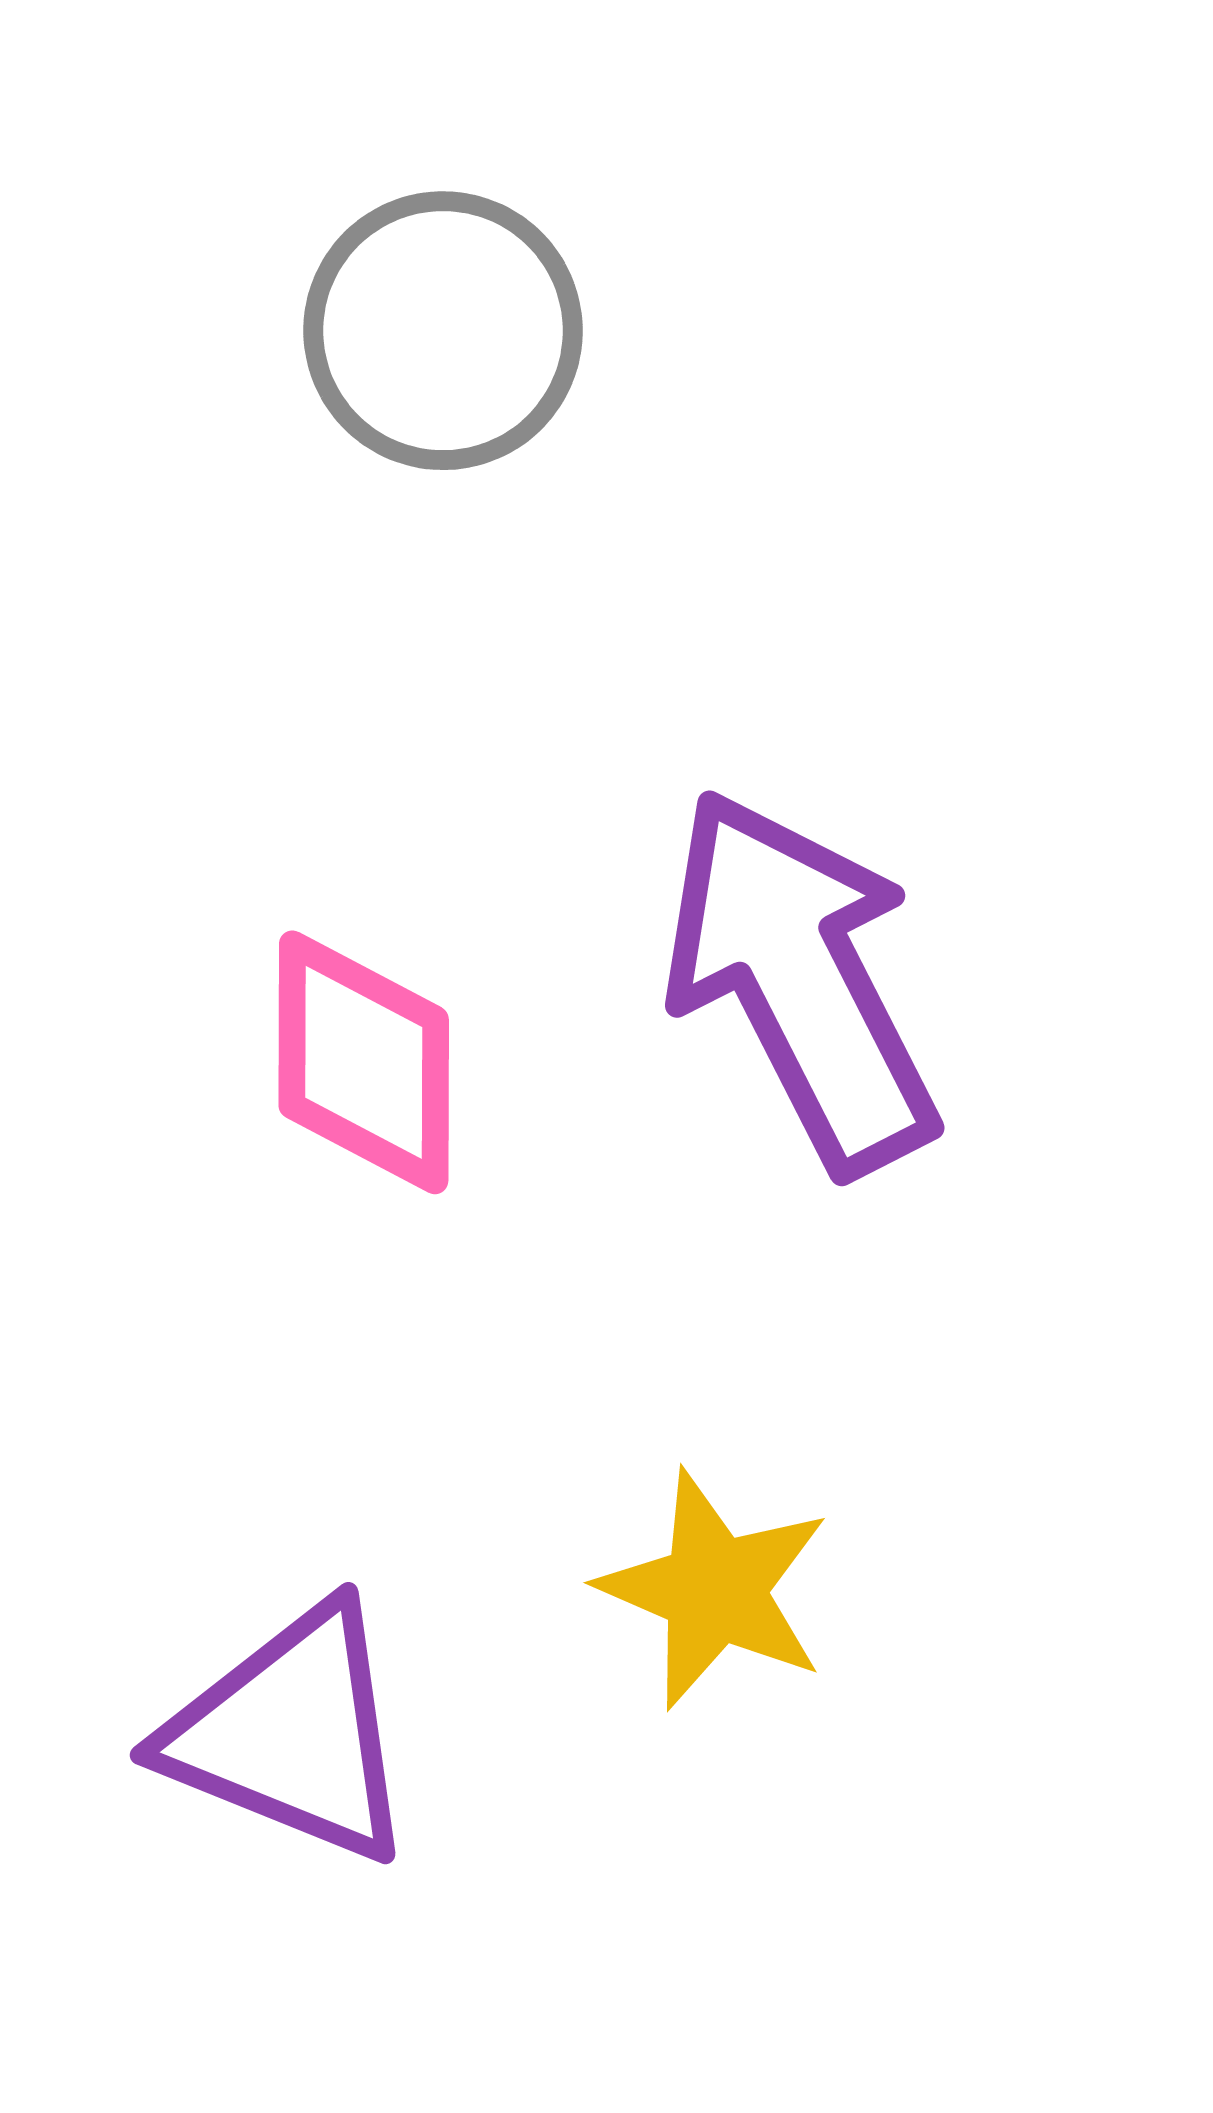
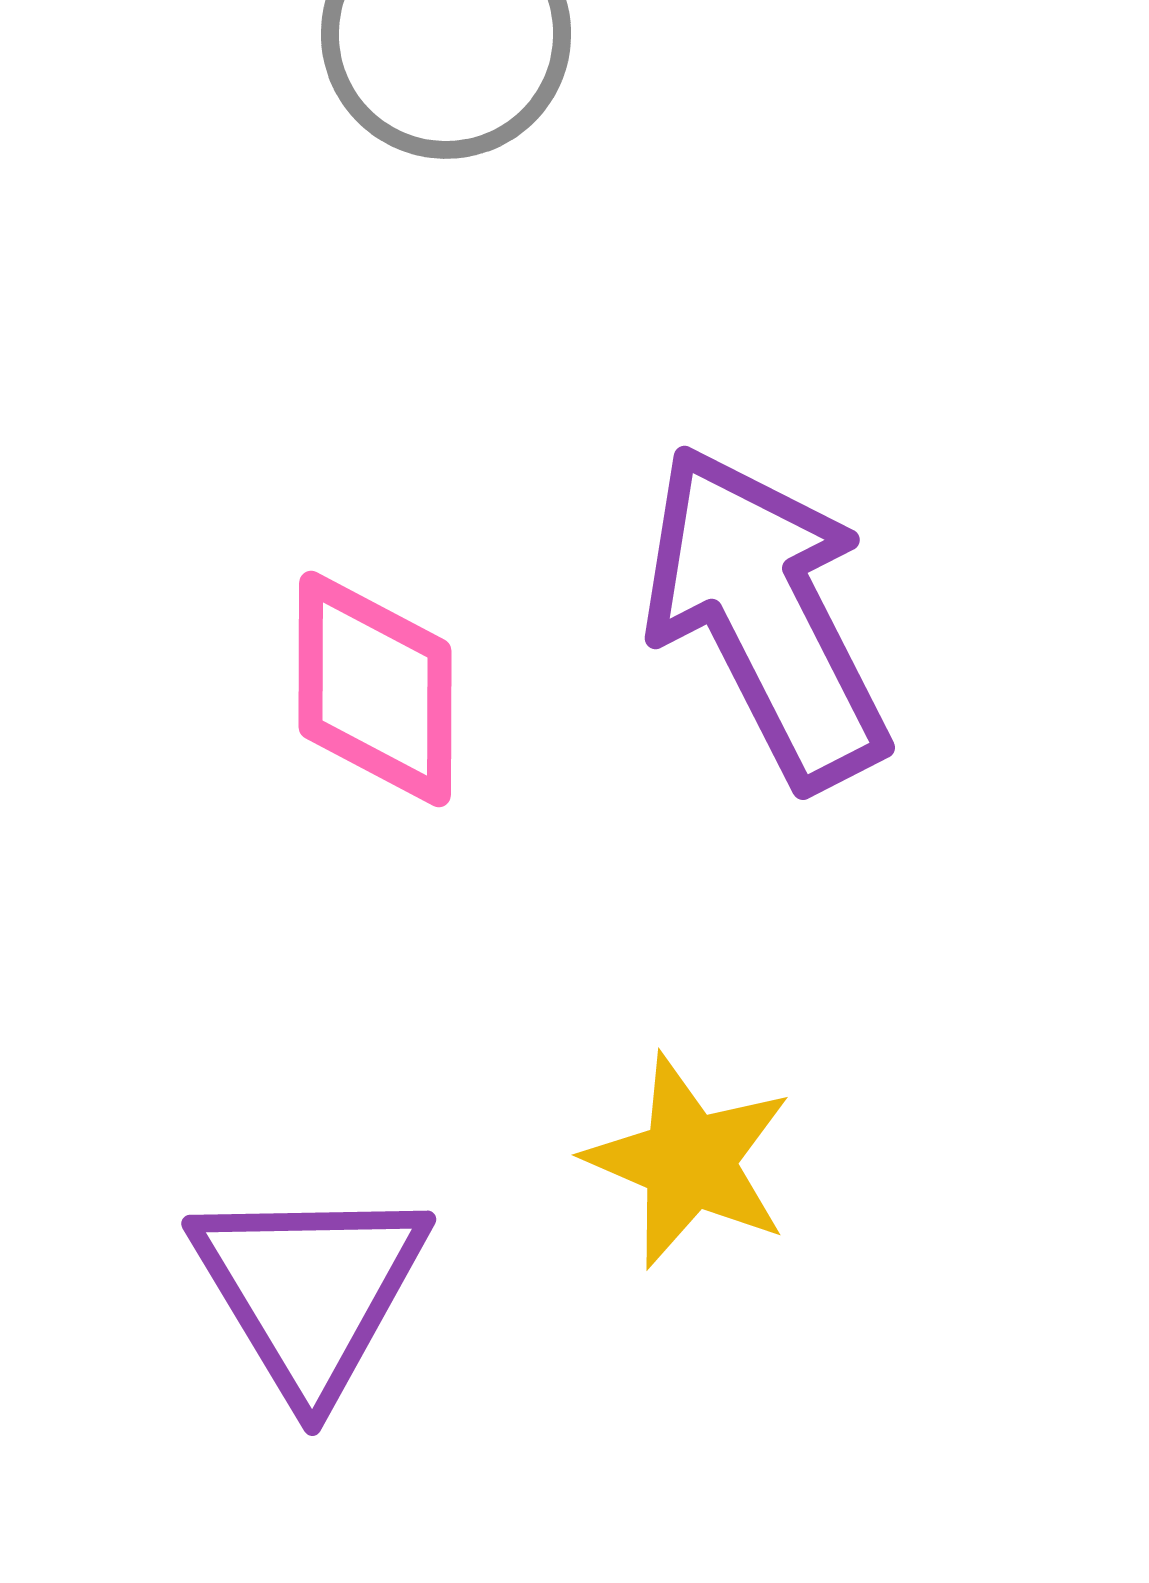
purple triangle: (291, 1734) -> (310, 1290), turned 37

